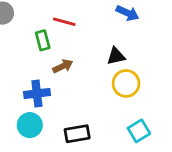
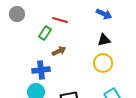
green rectangle: (43, 40) -> (45, 33), turned 48
black triangle: (116, 56) -> (104, 40), moved

